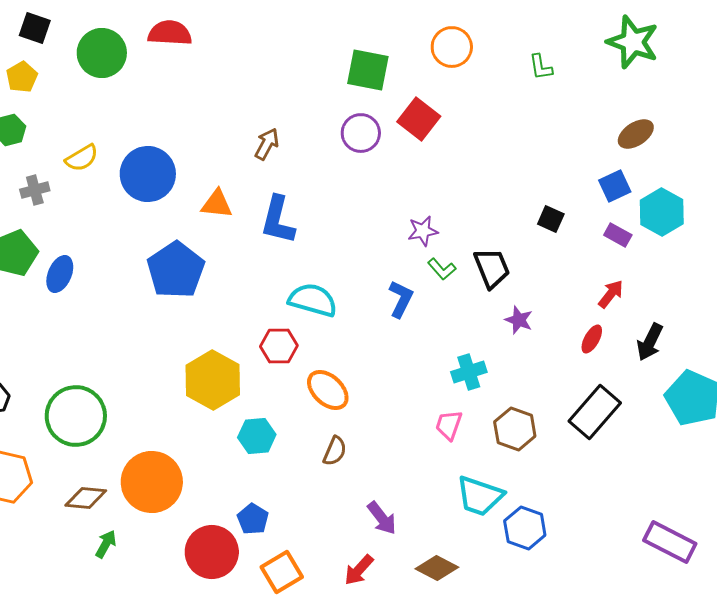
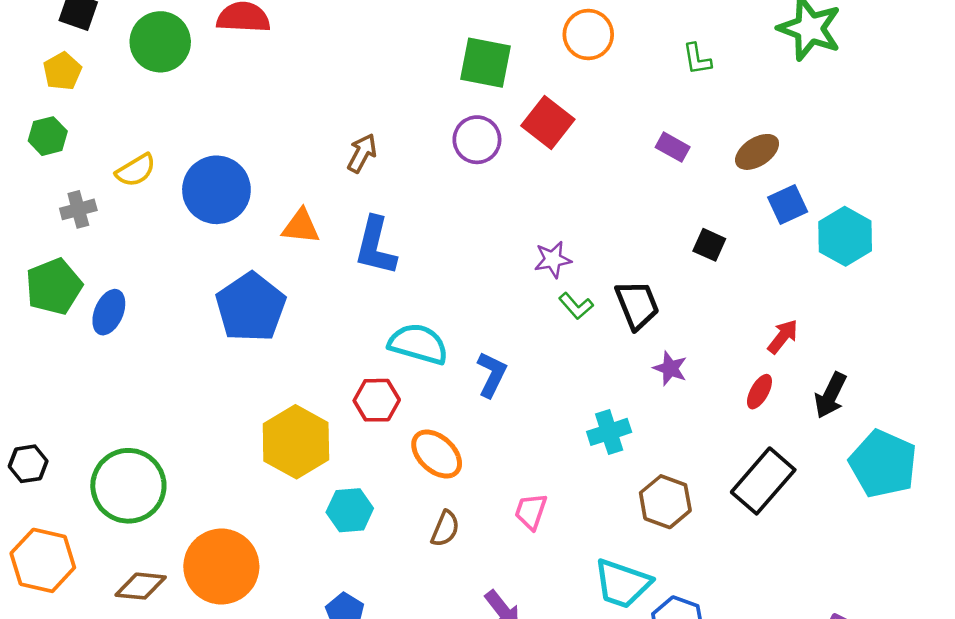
brown ellipse: (636, 134) -> (757, 152), moved
purple rectangle: (618, 235) -> (673, 147), moved
blue L-shape: (401, 299) -> (492, 375), moved
pink trapezoid: (449, 425) -> (531, 511), moved

